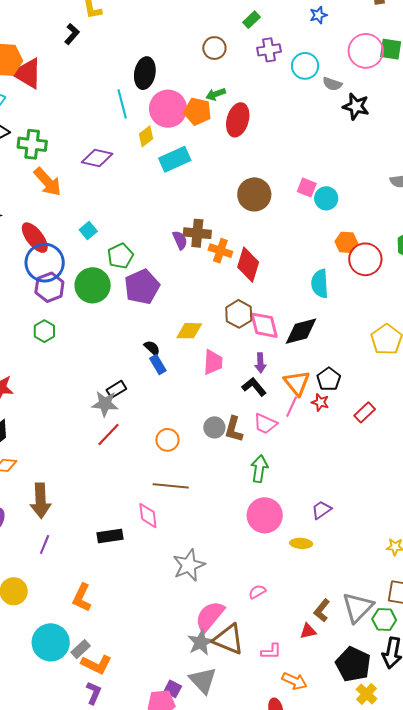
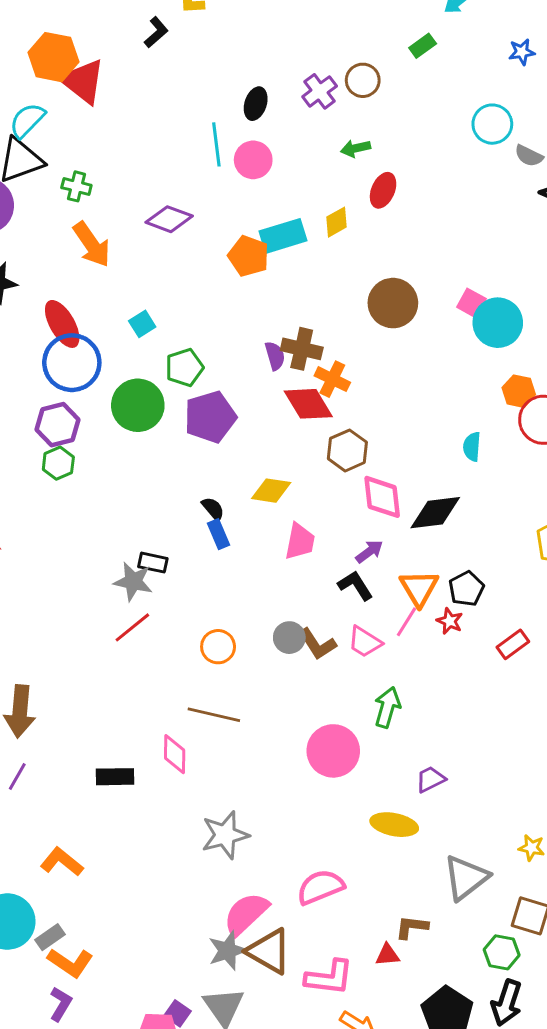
purple cross: (269, 50) -> (320, 91), moved, turned -35
black ellipse: (145, 73) -> (256, 104), size x0.7
pink circle: (168, 109) -> (253, 160), moved, size x0.7
orange pentagon: (198, 111) -> (249, 256), moved
red ellipse: (238, 120) -> (383, 190), size x0.7
yellow diamond: (146, 136) -> (337, 222), moved
green cross: (32, 144) -> (76, 186), size x0.7
cyan circle: (326, 198) -> (498, 323), size x1.4
red diamond: (248, 265) -> (308, 404), moved, turned -56
cyan semicircle: (320, 284) -> (472, 447), size x0.7
purple hexagon: (49, 287) -> (57, 425), moved
brown hexagon: (239, 314) -> (347, 450), moved
purple arrow: (260, 363) -> (369, 552), turned -132
black rectangle: (116, 389) -> (153, 563), turned 36
brown L-shape: (234, 429) -> (317, 644), turned -56
green arrow: (259, 469) -> (387, 707), moved
pink circle: (265, 515) -> (333, 751), moved
yellow ellipse: (301, 543) -> (394, 825), size x1.4
pink semicircle: (257, 592) -> (320, 887), size x1.8
orange L-shape: (82, 598) -> (62, 862), turned 96
gray triangle: (358, 607) -> (466, 878), moved
brown L-shape: (322, 610) -> (412, 927), turned 50
pink L-shape: (271, 651) -> (329, 978), size x1.6

